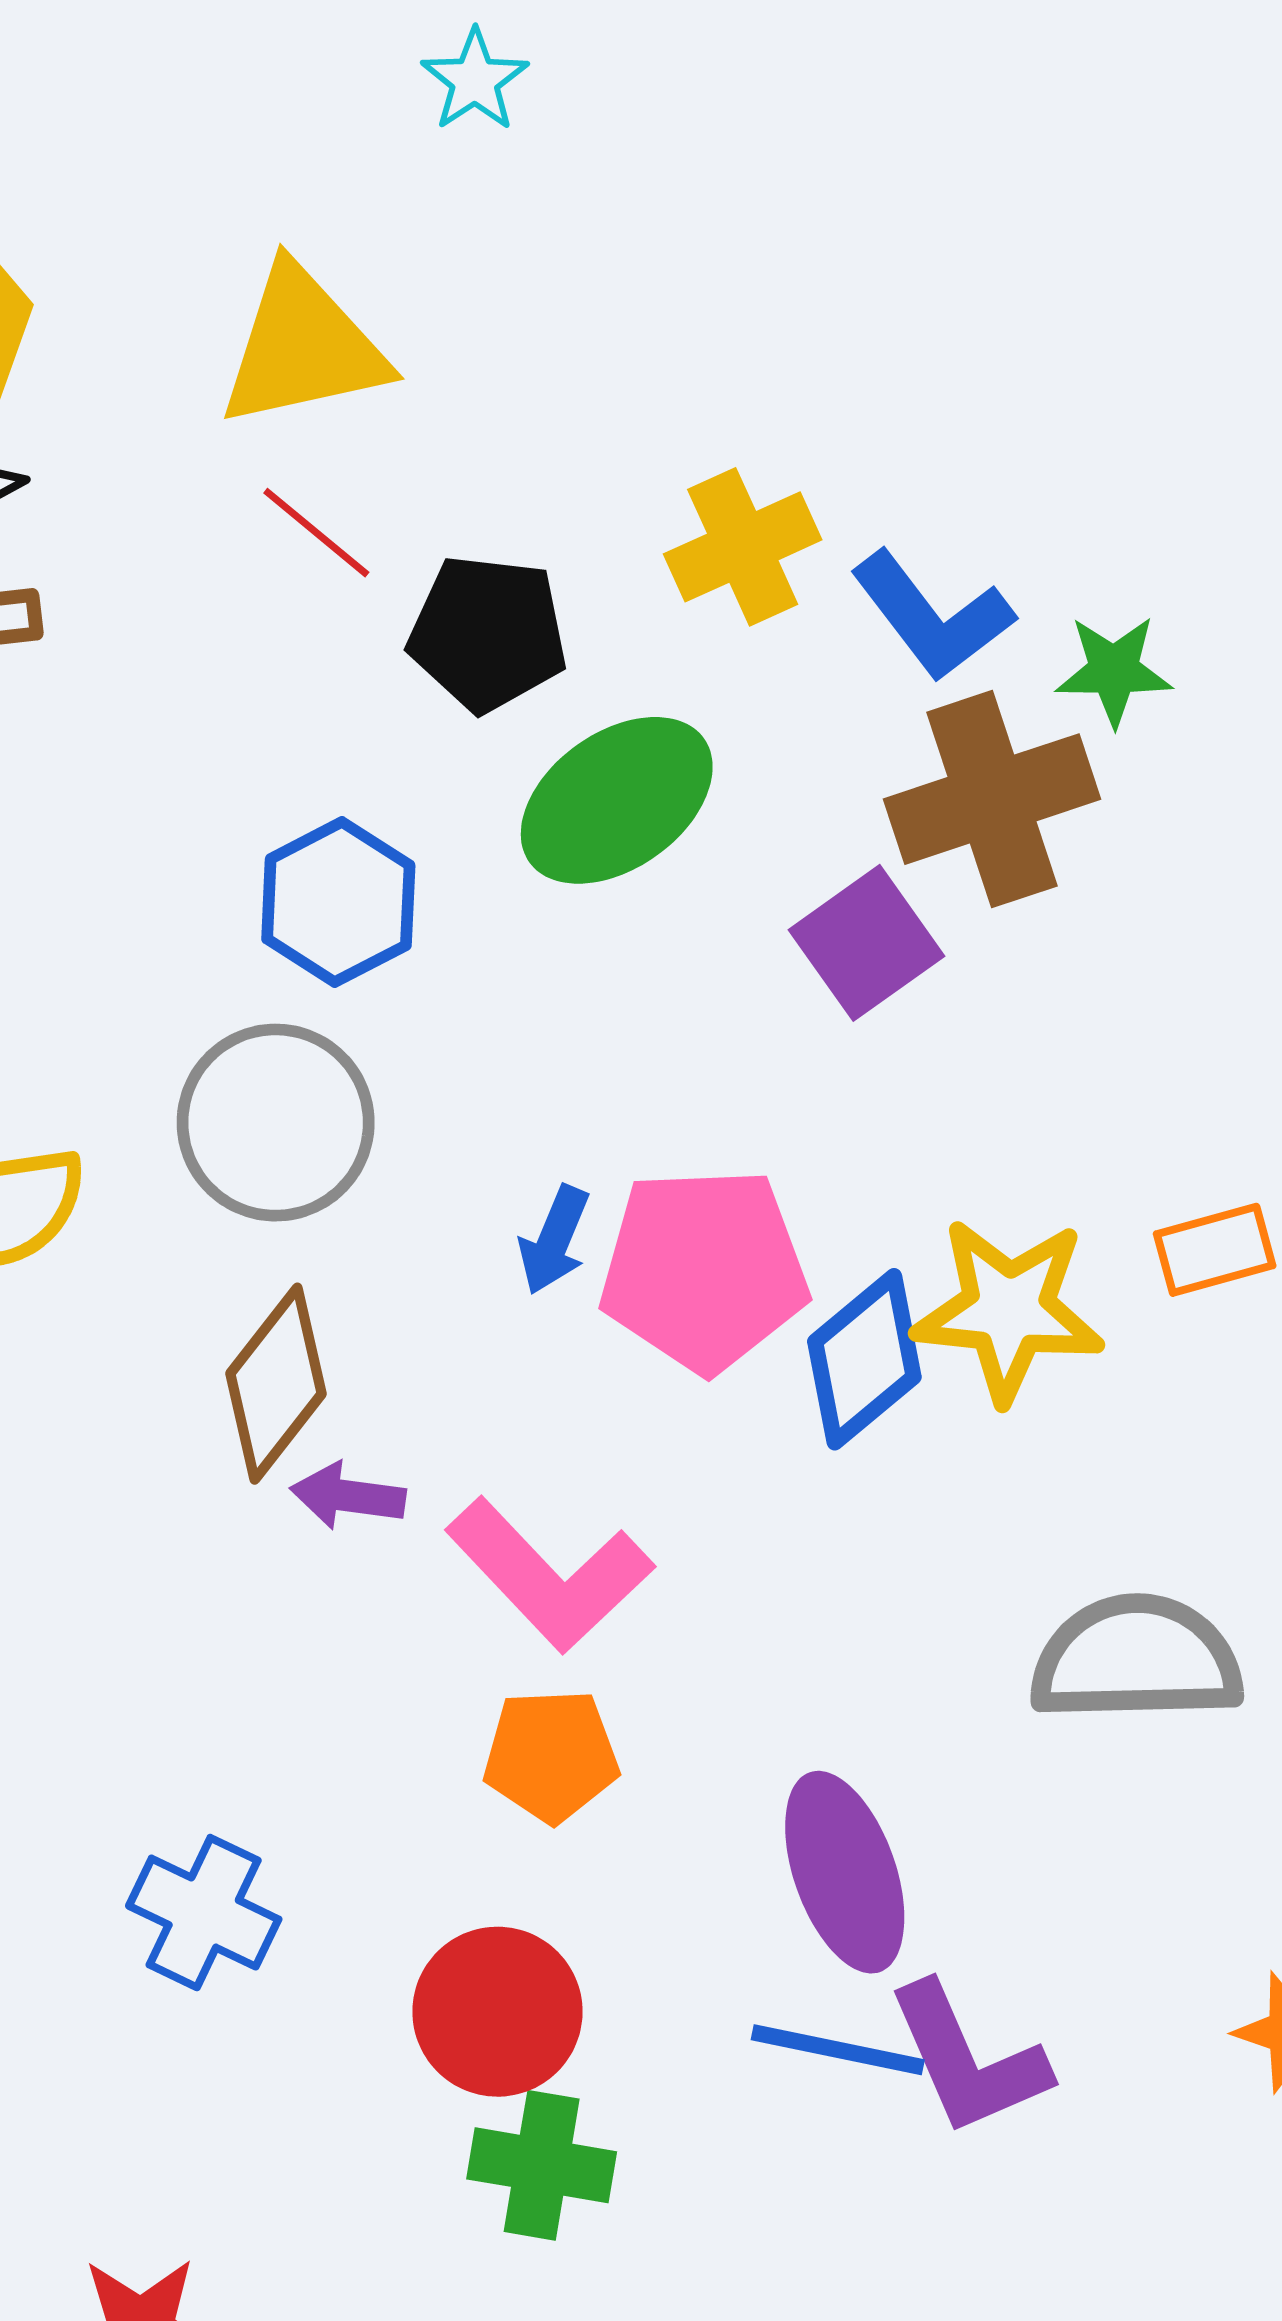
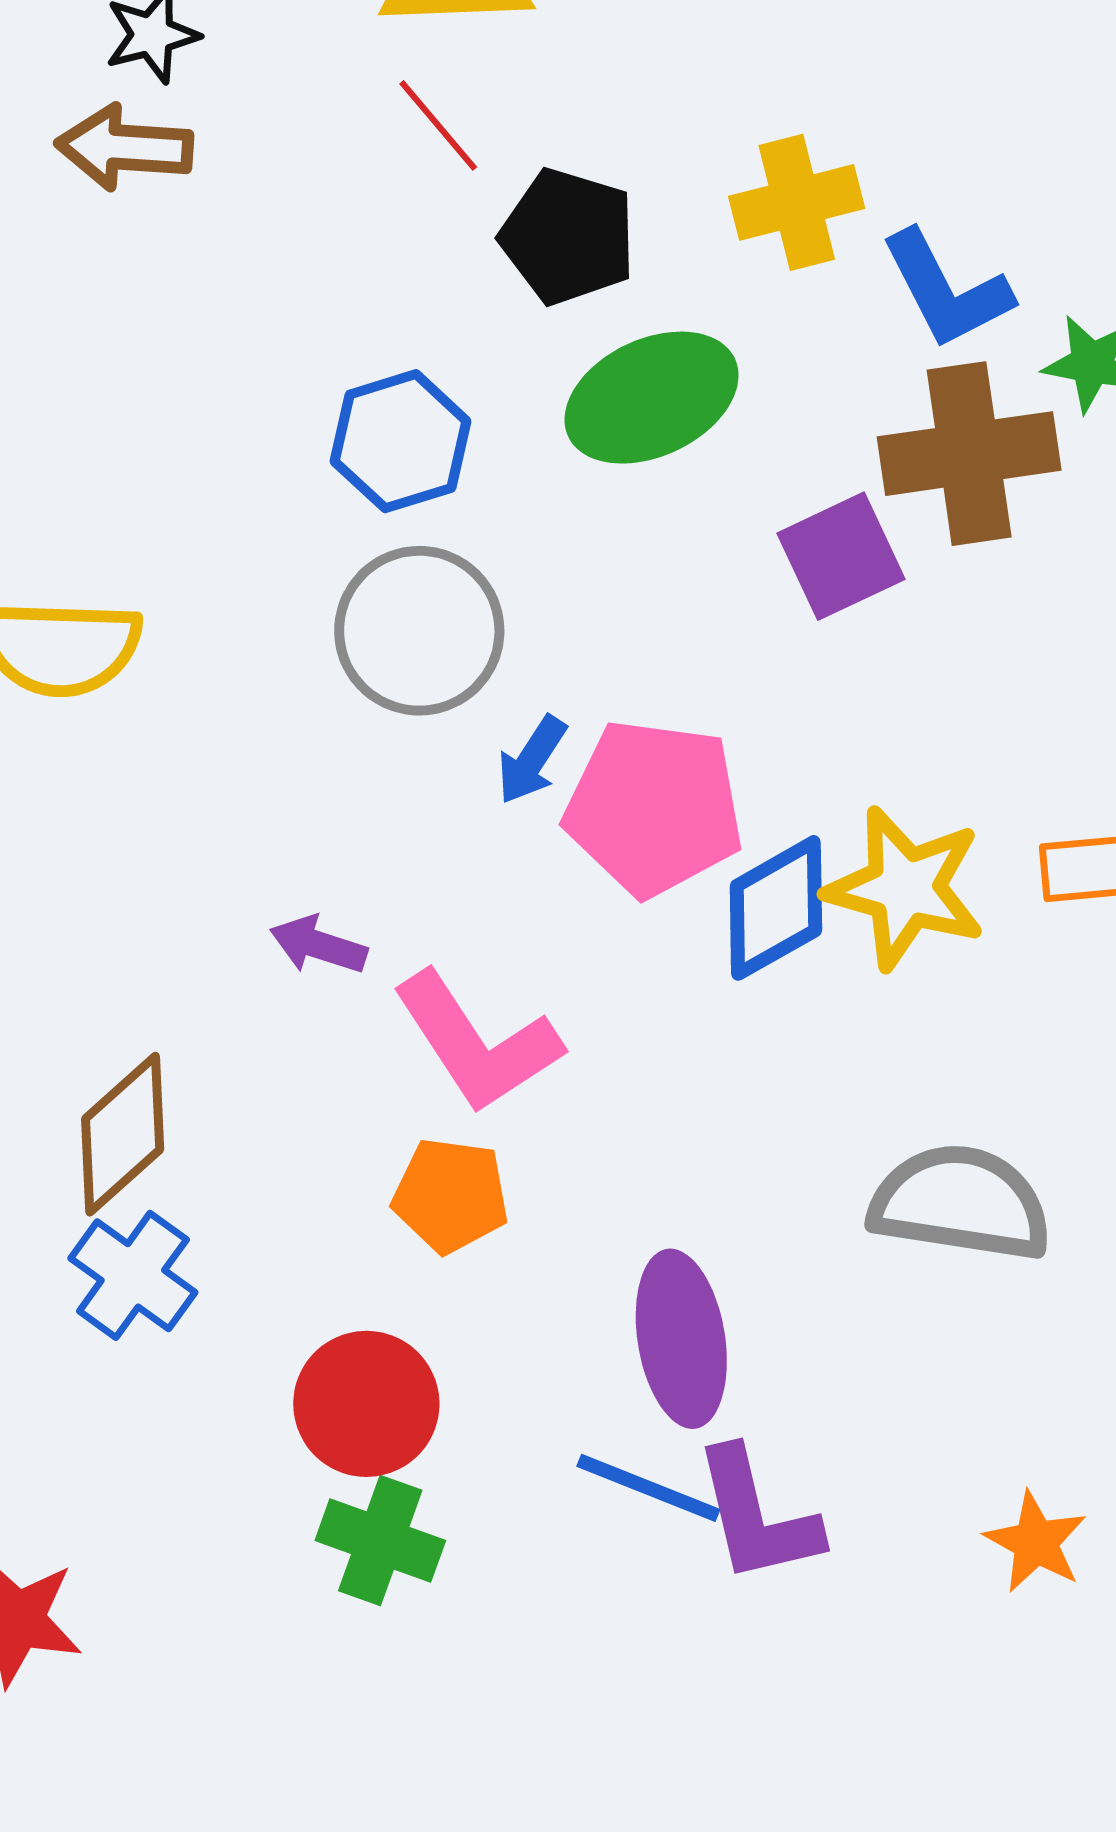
gray circle: (276, 1123) -> (419, 631), moved
brown diamond: (276, 1384) -> (123, 1134), moved

